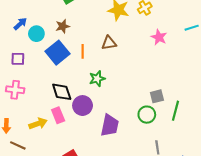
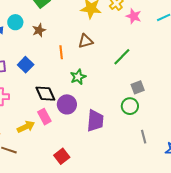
cyan circle: (36, 34) -> (15, 22), moved
pink star: (159, 37) -> (134, 16), moved
blue square: (57, 53) -> (26, 65), moved, size x0.7
green line: (176, 111) -> (122, 57), moved, turned 36

